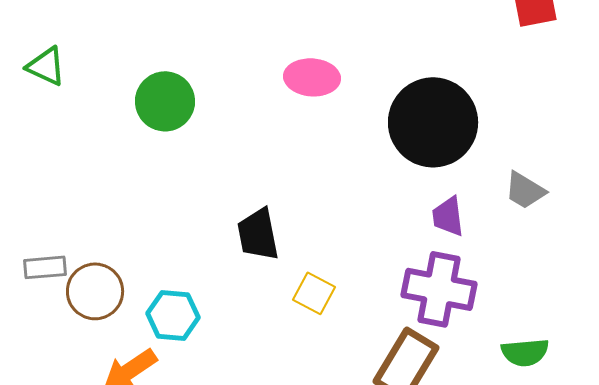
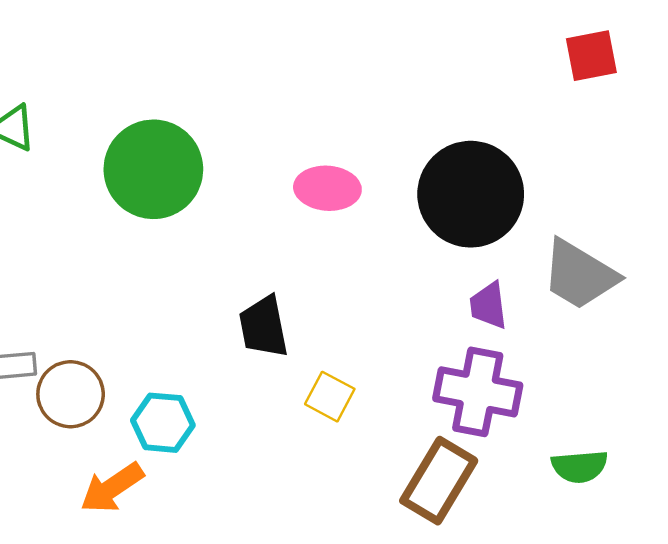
pink ellipse: (312, 77) -> (327, 188), moved
green circle: (165, 101) -> (153, 169), size x1.4
gray trapezoid: (525, 190) -> (580, 275), size x1.6

